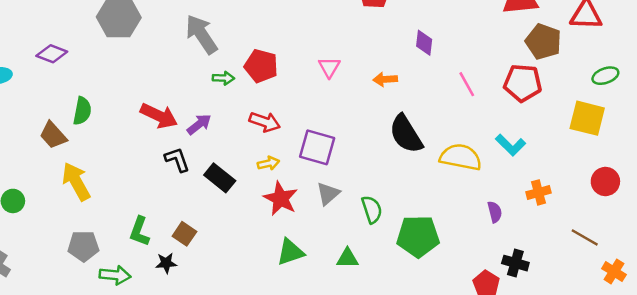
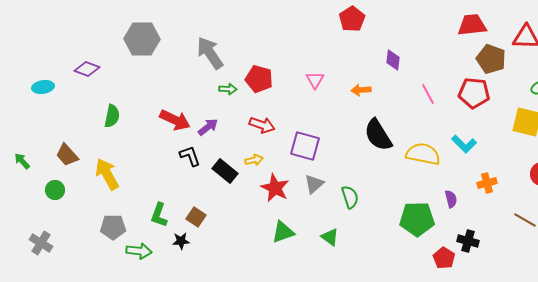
brown trapezoid: (53, 135) -> (67, 155), moved
yellow arrow: (268, 163) -> (254, 160), moved
green pentagon: (418, 236) -> (417, 219), moved
green triangle: (347, 258) -> (330, 237), turned 36

